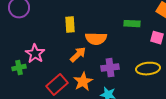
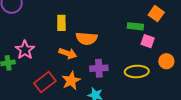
green rectangle: (132, 24) -> (135, 26), moved
orange arrow: (78, 55) -> (68, 53), turned 60

